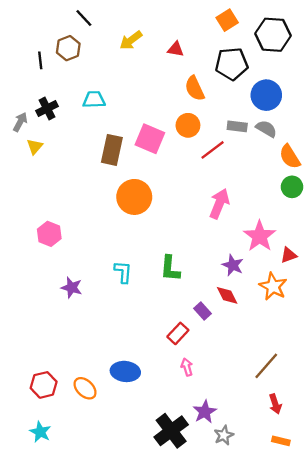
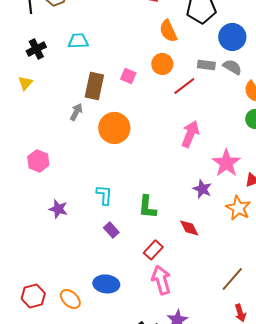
gray arrow: (20, 122) -> (76, 112), moved
pink square: (150, 139) -> (128, 76), size x0.6
green L-shape: (170, 269) -> (147, 207), moved
red diamond: (227, 295) -> (189, 228), moved
purple rectangle: (203, 311) -> (111, 230), moved
pink arrow: (187, 367) -> (161, 280), size x1.8

